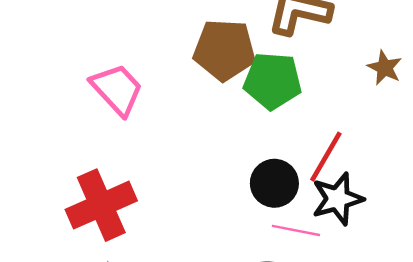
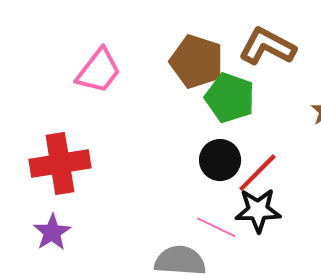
pink trapezoid: (117, 89) -> (99, 71), turned 66
black circle: (274, 183) -> (220, 160), moved

